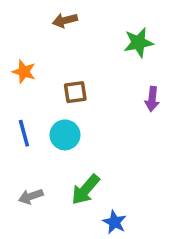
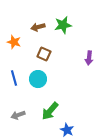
brown arrow: (65, 20) -> (38, 27), moved
green star: (138, 43) -> (63, 25), moved
brown square: (75, 92) -> (44, 54), turned 32

